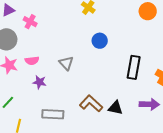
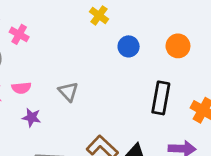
orange circle: (148, 11) -> (178, 46), moved
blue circle: (100, 41) -> (129, 46), moved

